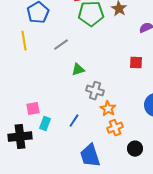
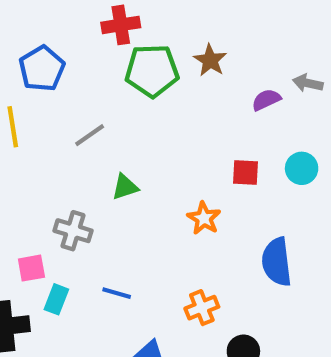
gray cross: (95, 91) -> (73, 231), moved
orange star: (108, 109) -> (204, 218), moved
blue line: (74, 121) -> (117, 293), turned 72

